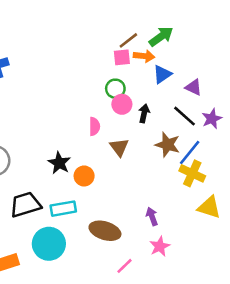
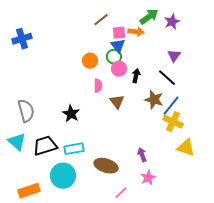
brown line: (128, 40) -> (101, 20), moved
blue triangle: (162, 74) -> (118, 46), moved, turned -35
purple triangle: (194, 87) -> (174, 56), turned 40
purple star: (212, 119) -> (172, 22), moved
orange circle: (84, 176) -> (90, 61), moved

